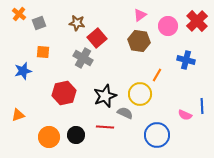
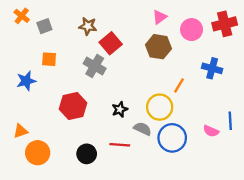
red cross: (197, 21) -> (225, 24), turned 30
black star: (105, 96) -> (120, 109), size x0.6
blue circle: (157, 135) -> (172, 138), moved
orange circle: (49, 137) -> (38, 153), moved

